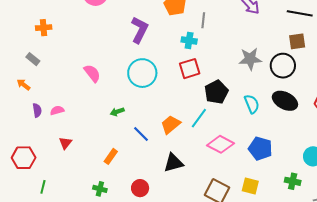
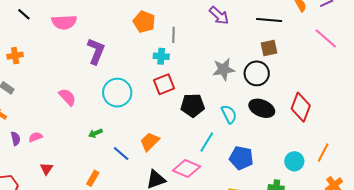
purple L-shape: (140, 30) -> (96, 51), moved
black pentagon: (216, 92) -> (193, 105), turned 30
cyan line: (199, 118) -> (207, 142), moved
pink diamond: (221, 144) -> (187, 169), moved

